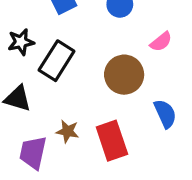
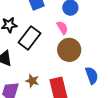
pink semicircle: (161, 42) -> (62, 28), moved, turned -88

